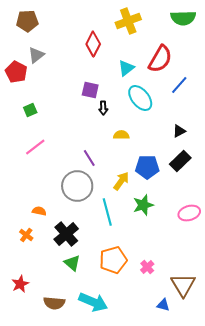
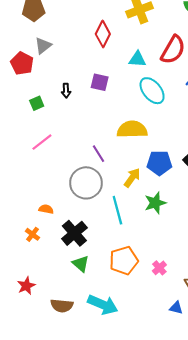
cyan triangle: (126, 68) -> (137, 59), turned 42
black arrow: (103, 108) -> (66, 91), moved
yellow semicircle: (121, 135) -> (132, 129), size x1.8

